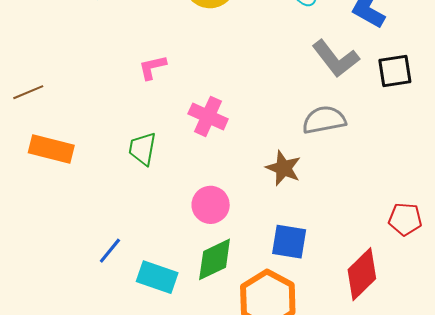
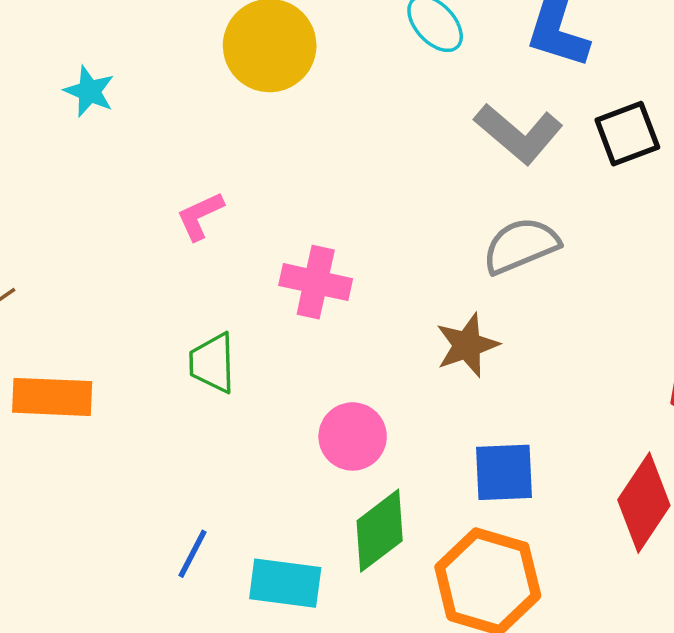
brown star: (283, 168) -> (467, 345), turned -30

